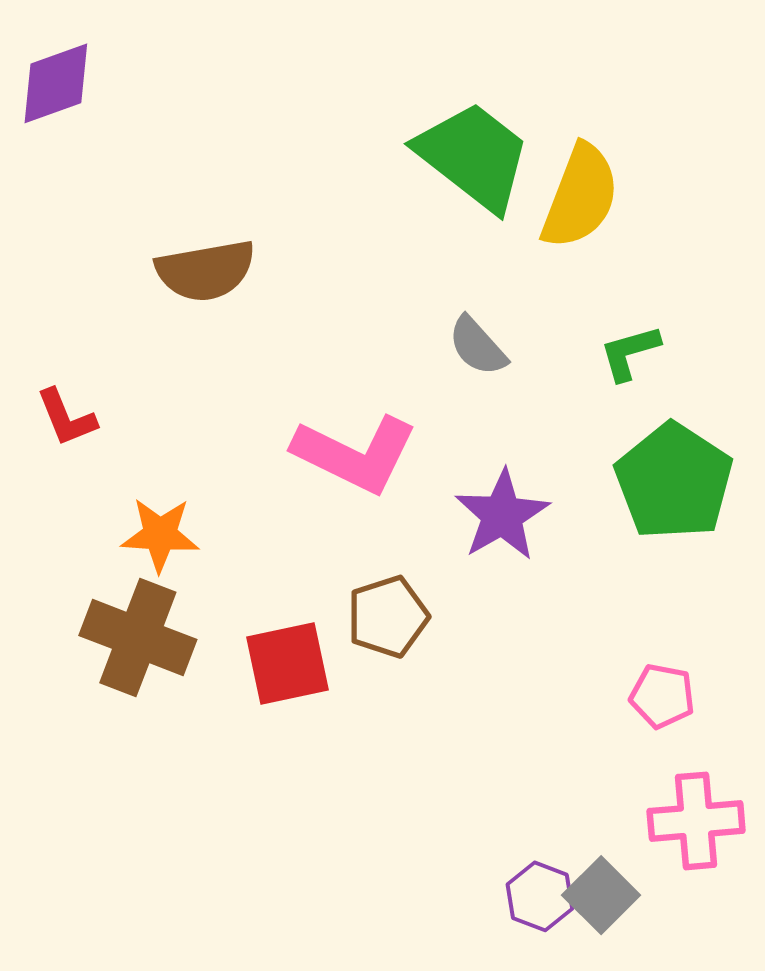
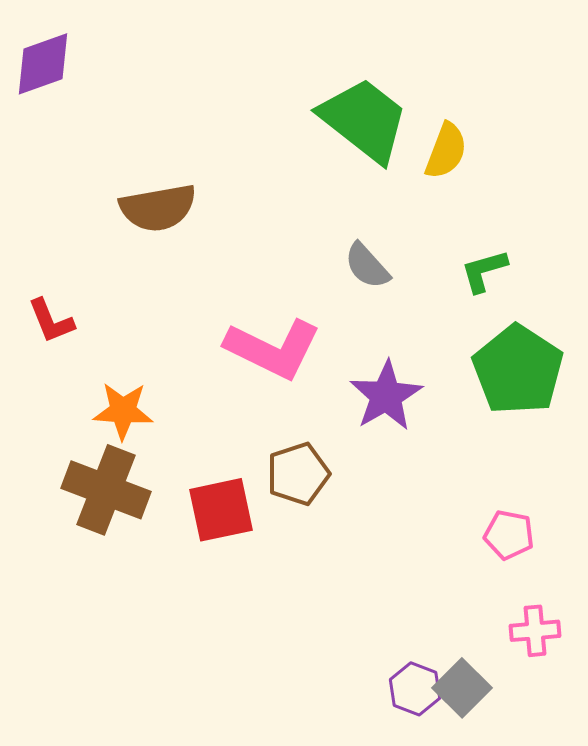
yellow semicircle: (580, 196) -> (446, 151), size x0.7
pink cross: (696, 821) -> (535, 631), size x0.7

